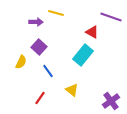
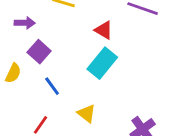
purple arrow: (36, 22) -> (25, 23), moved
red triangle: (92, 32) -> (104, 30), moved

